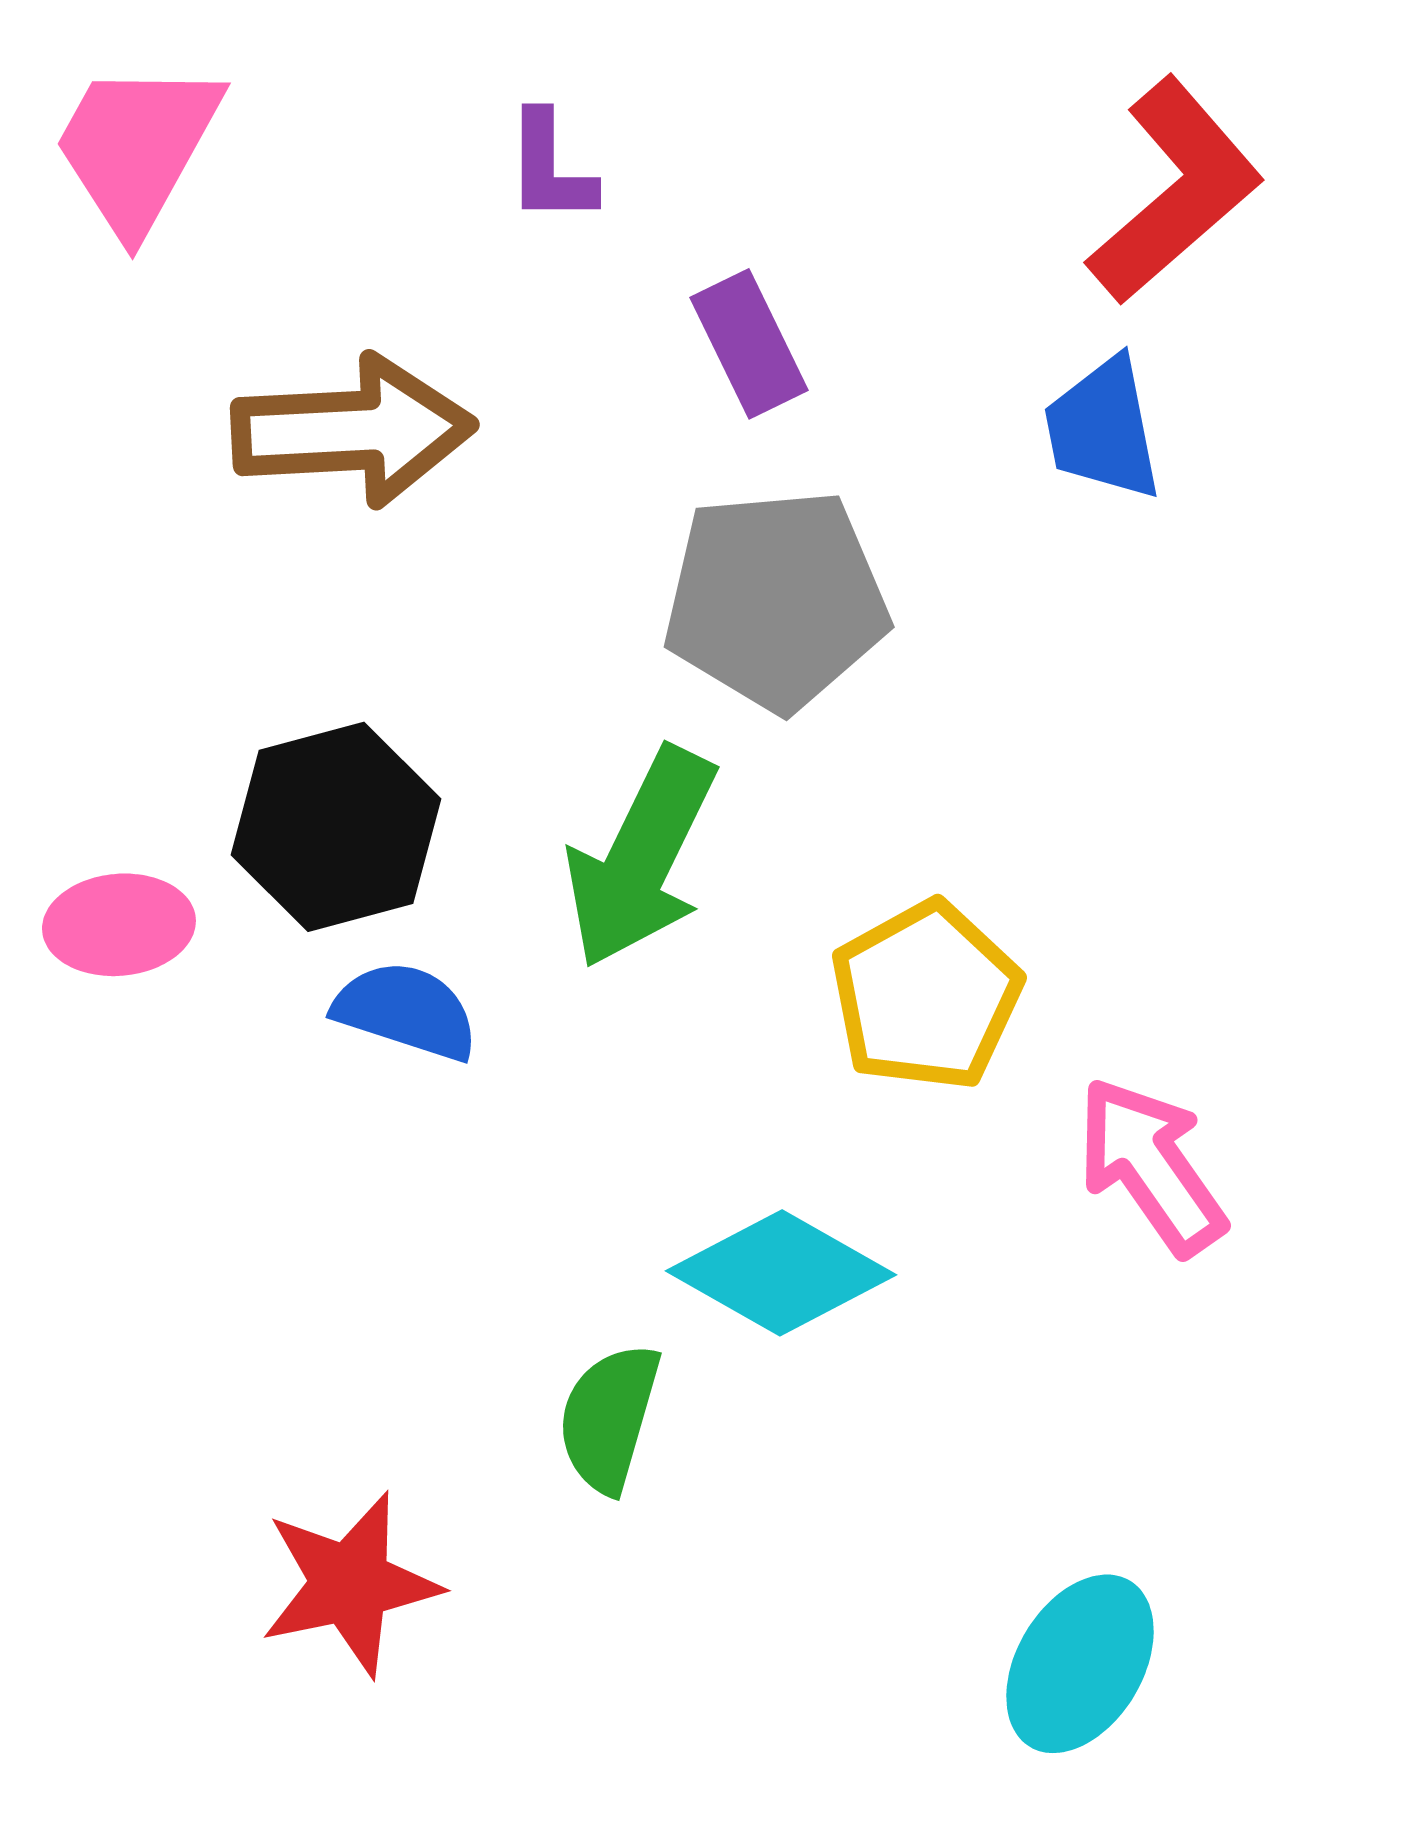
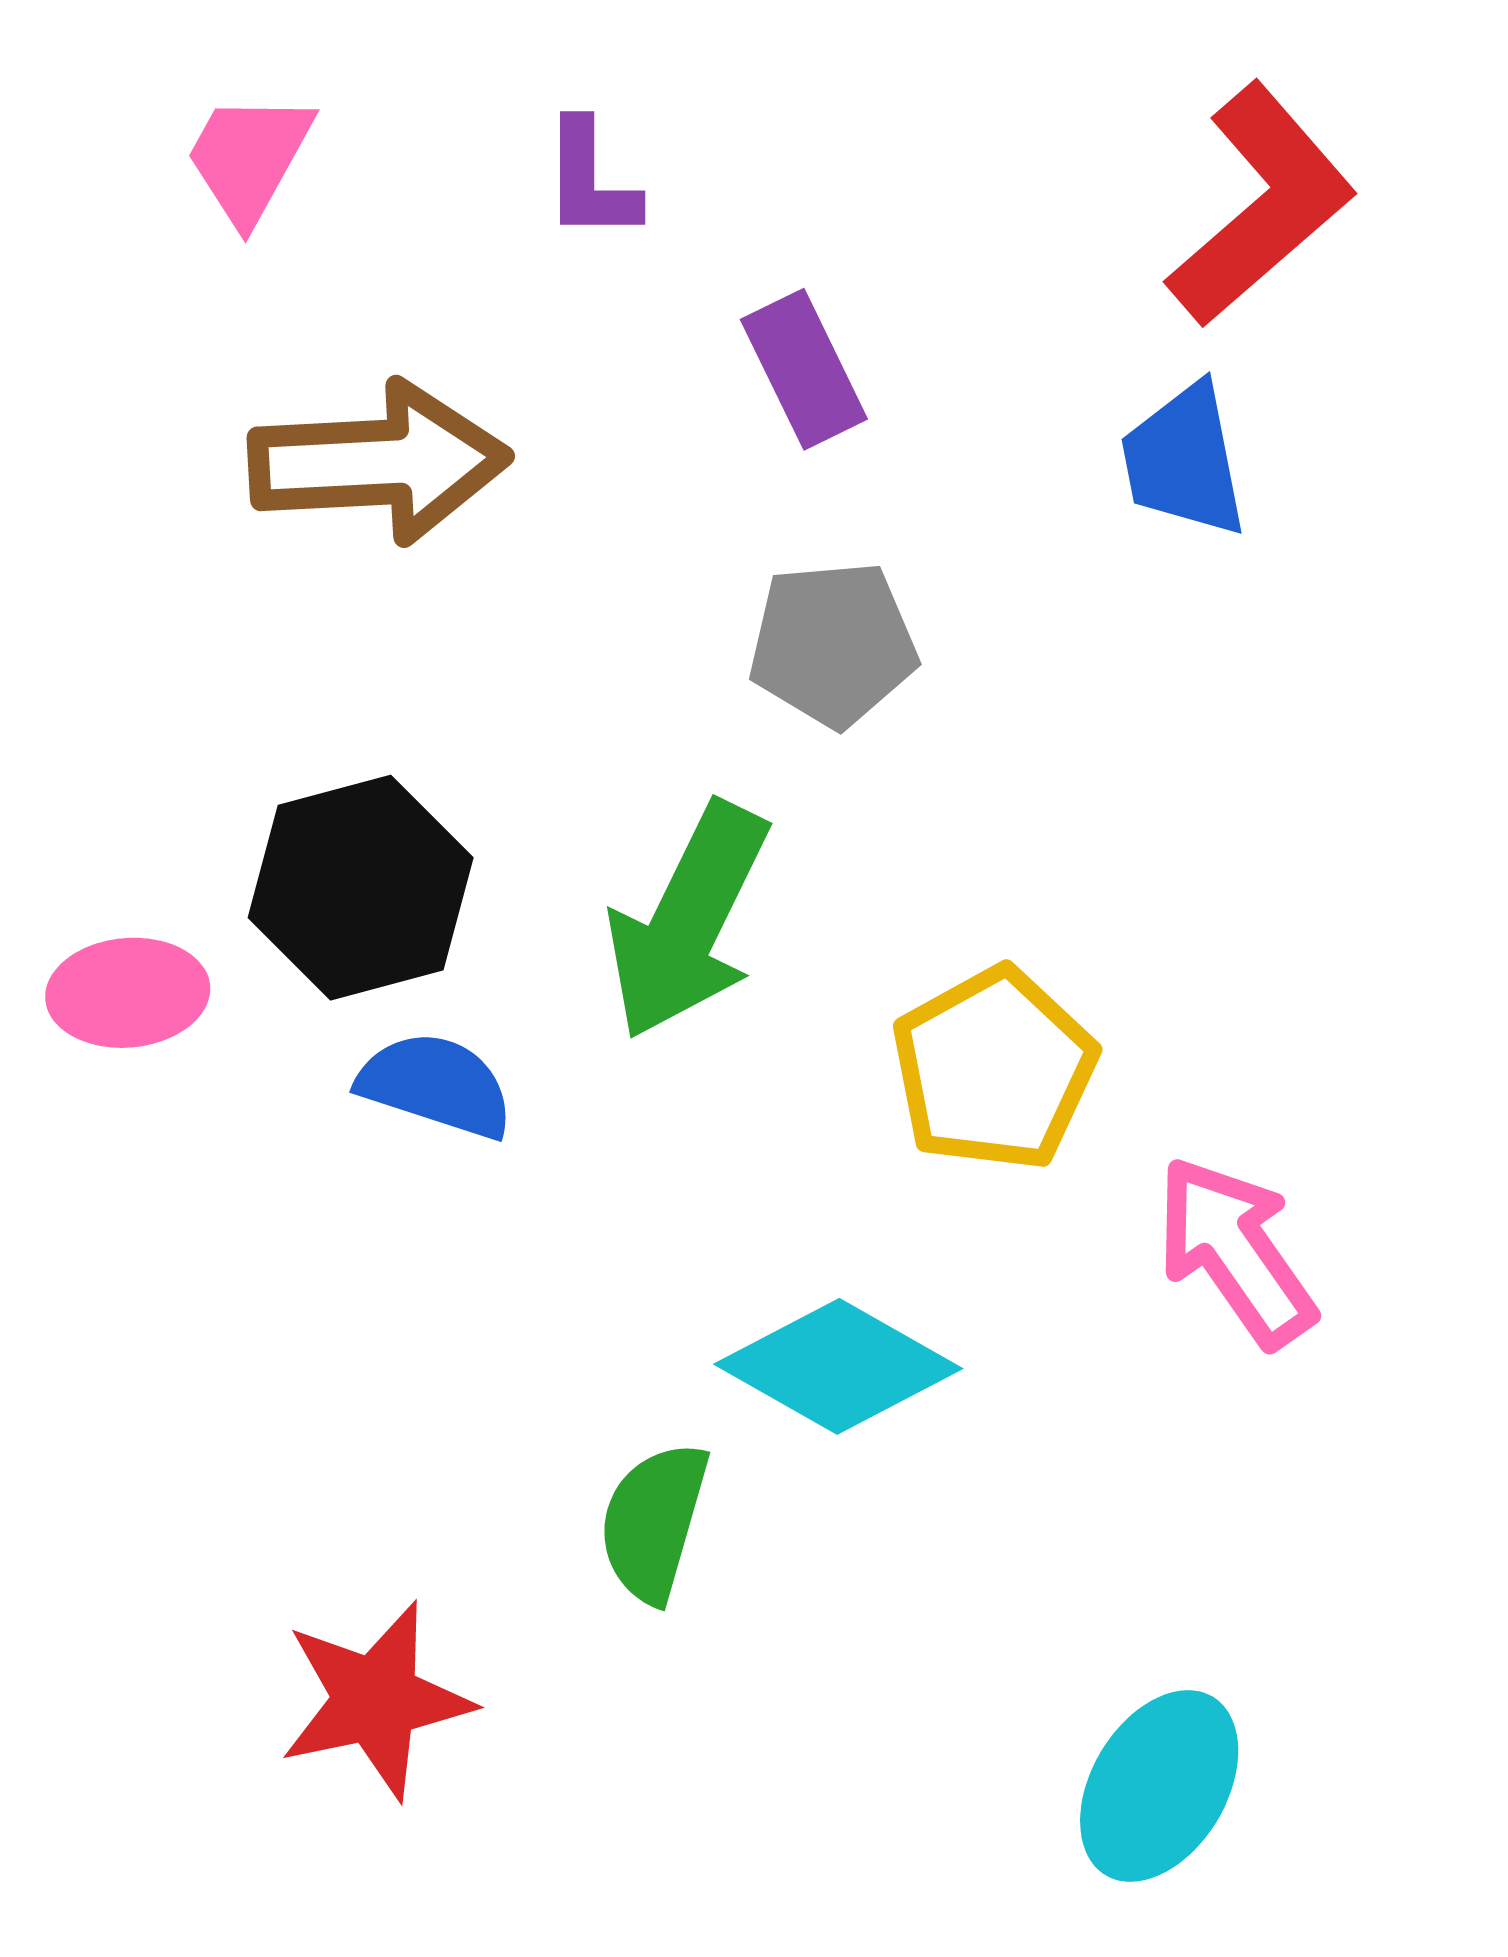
pink trapezoid: (137, 147) -> (249, 158), moved, size x0.7
gray pentagon: (776, 600) -> (833, 644), size x0.7

